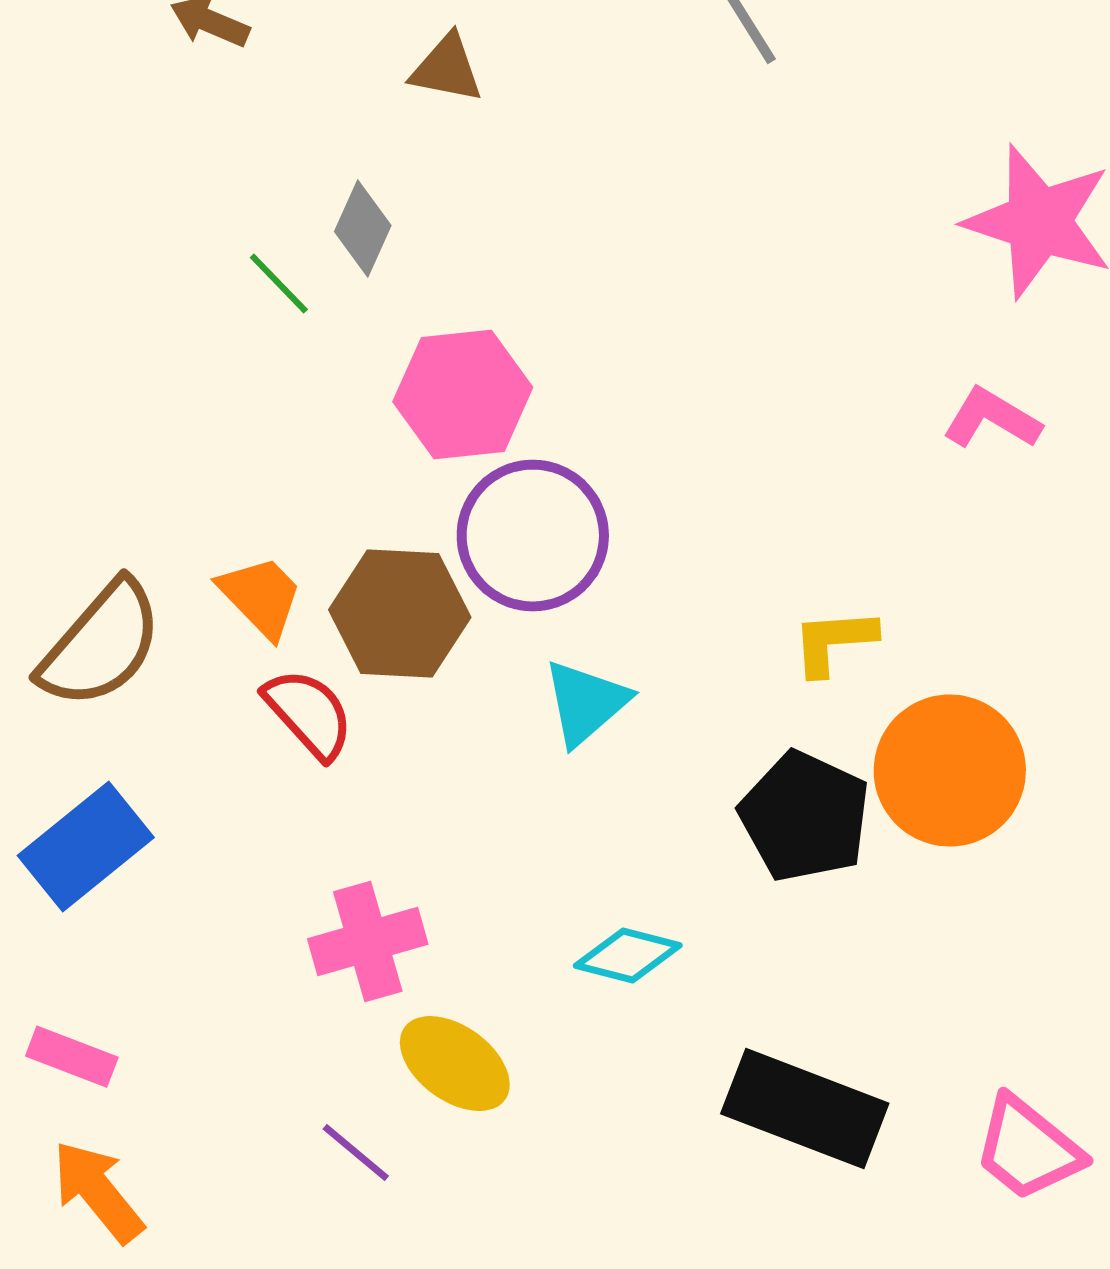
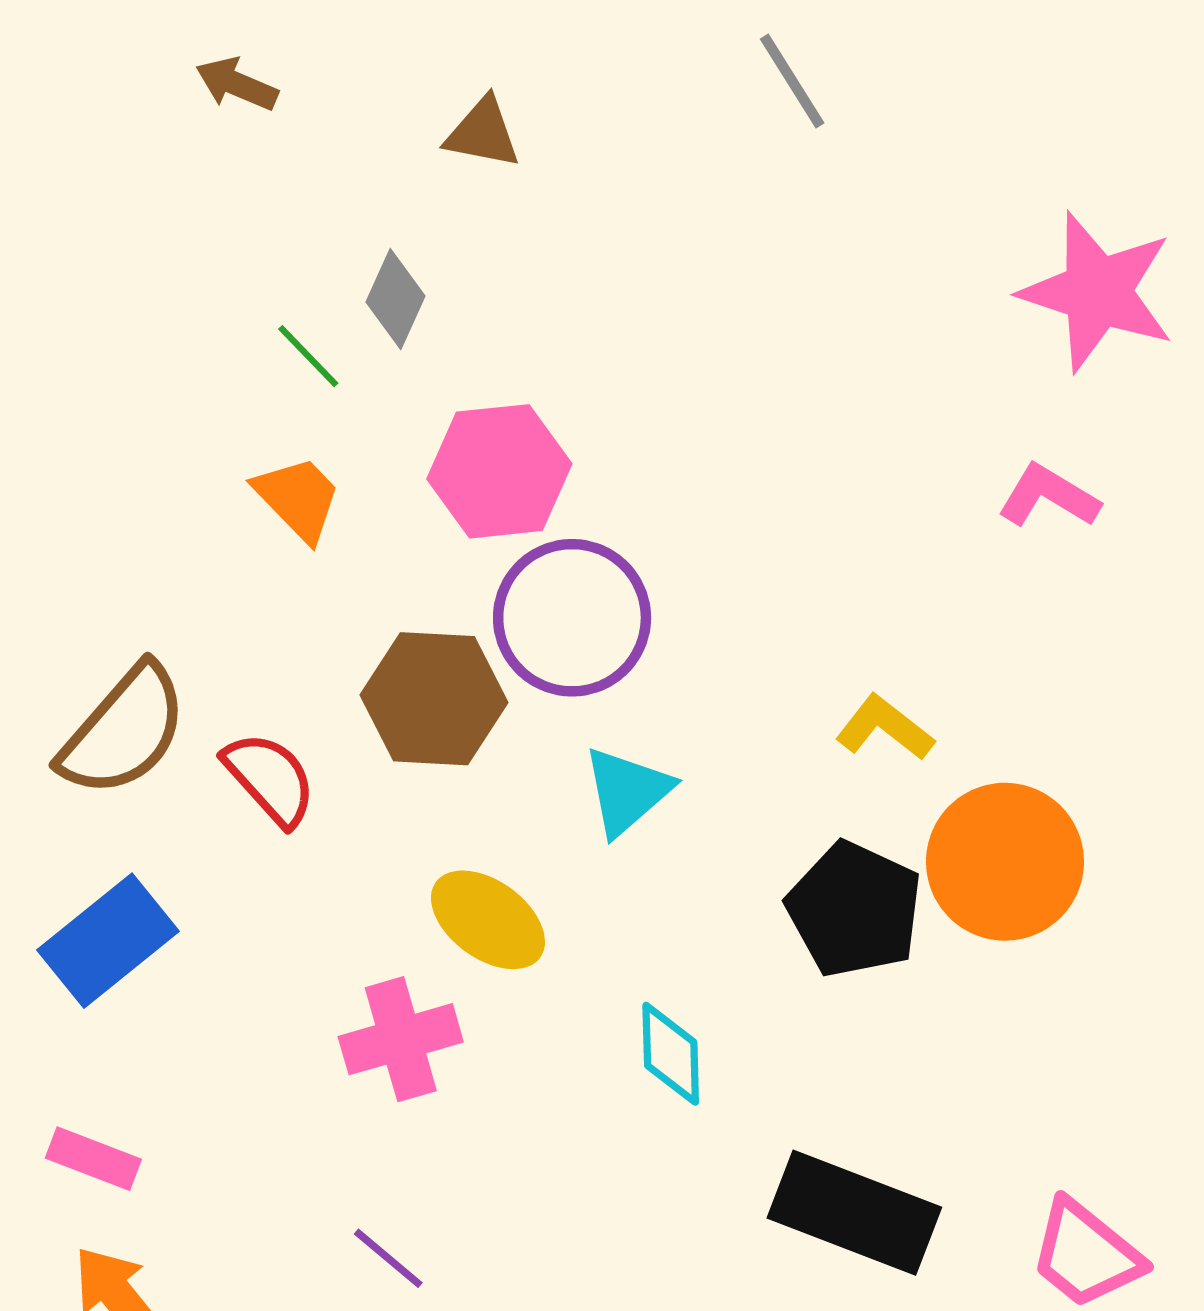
orange trapezoid: (261, 597) -> (298, 498), moved
yellow L-shape: (834, 642) -> (885, 728), turned 42
red semicircle: (309, 714) -> (270, 779), moved
cyan diamond: (628, 956) -> (671, 1054), turned 74
yellow ellipse: (455, 1064) -> (488, 920), moved

